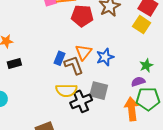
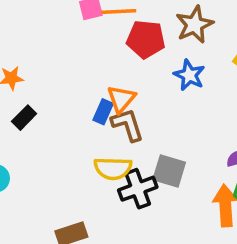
orange triangle: (83, 52) -> (121, 99), moved
blue star: (105, 57) -> (189, 75), moved, turned -30
black rectangle: (14, 63) -> (24, 118), turned -32

